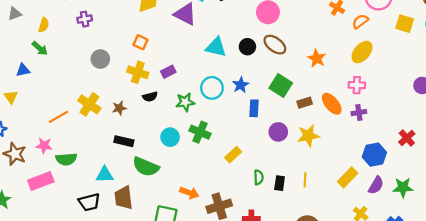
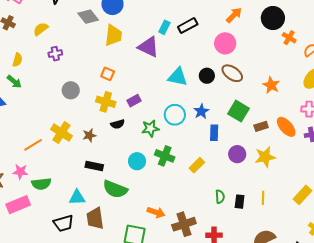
yellow rectangle: (233, 155) -> (197, 165), moved

